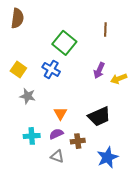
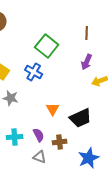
purple arrow: (99, 70) -> (87, 62), moved
orange triangle: (60, 113) -> (53, 109), moved
purple semicircle: (56, 134) -> (39, 135), turned 88

